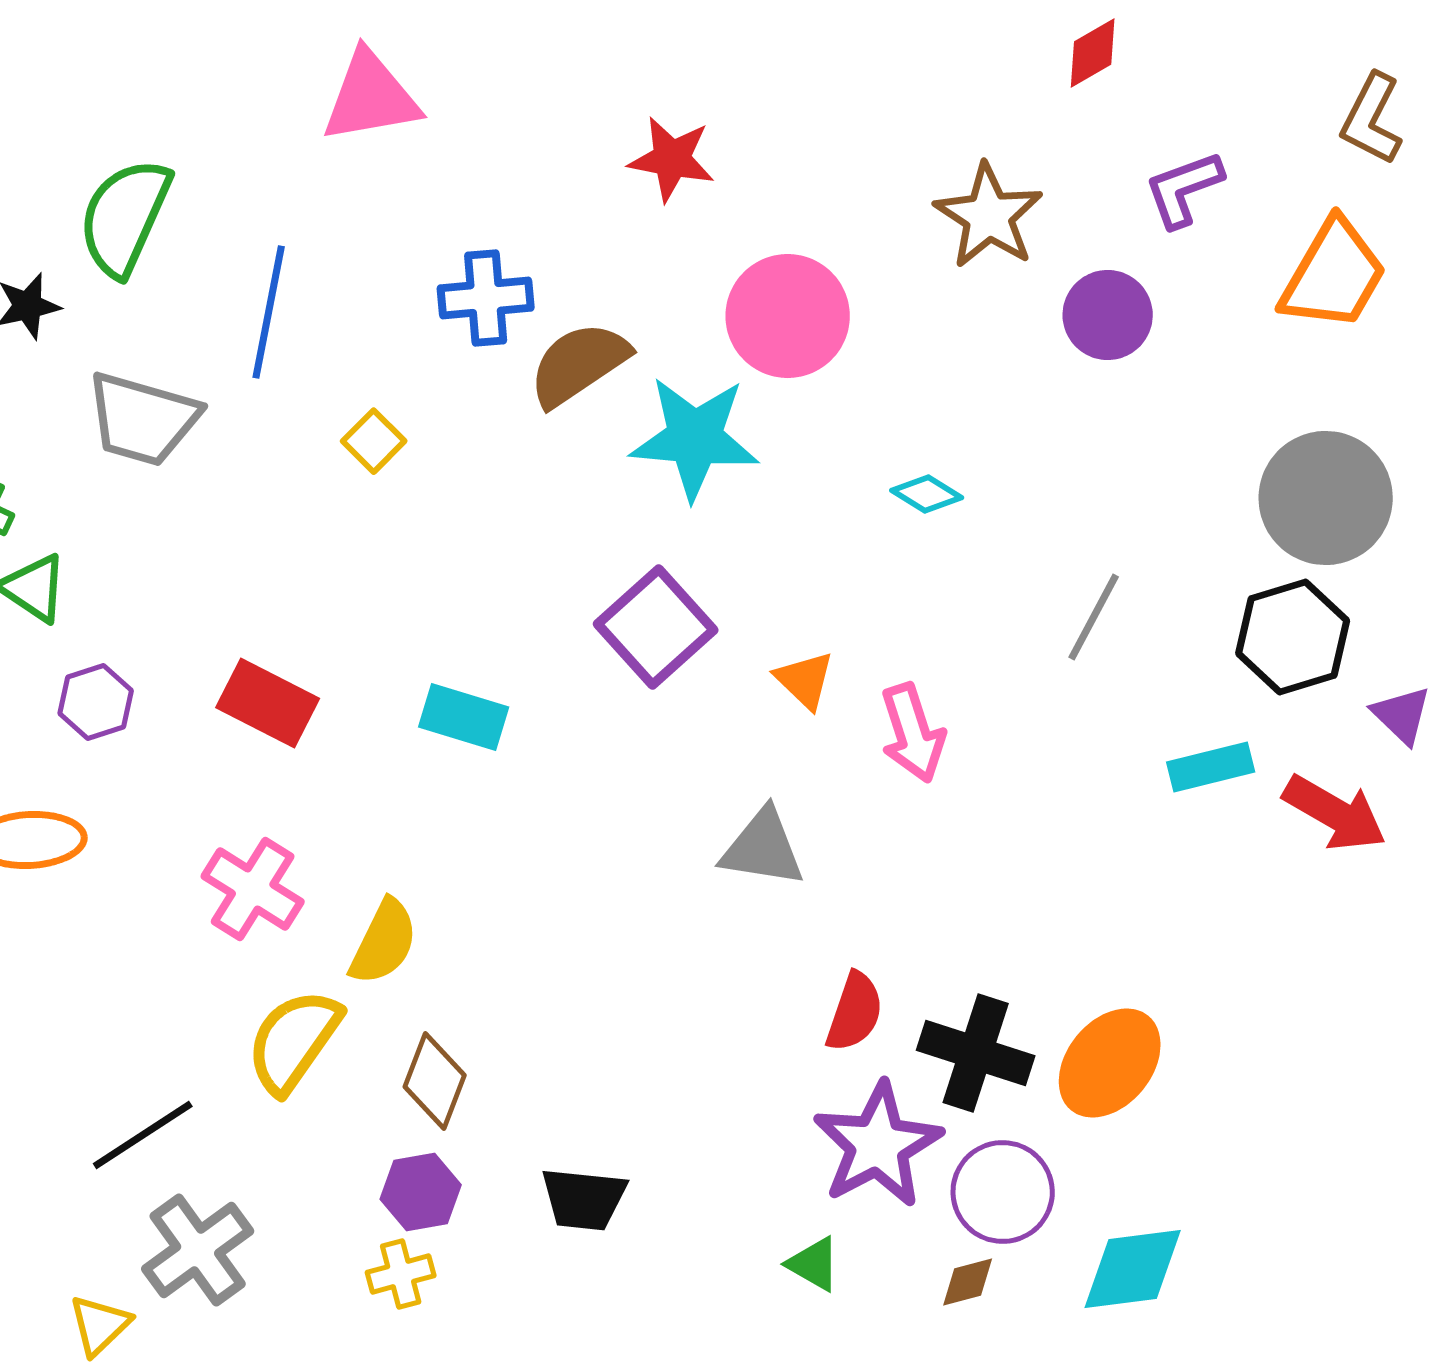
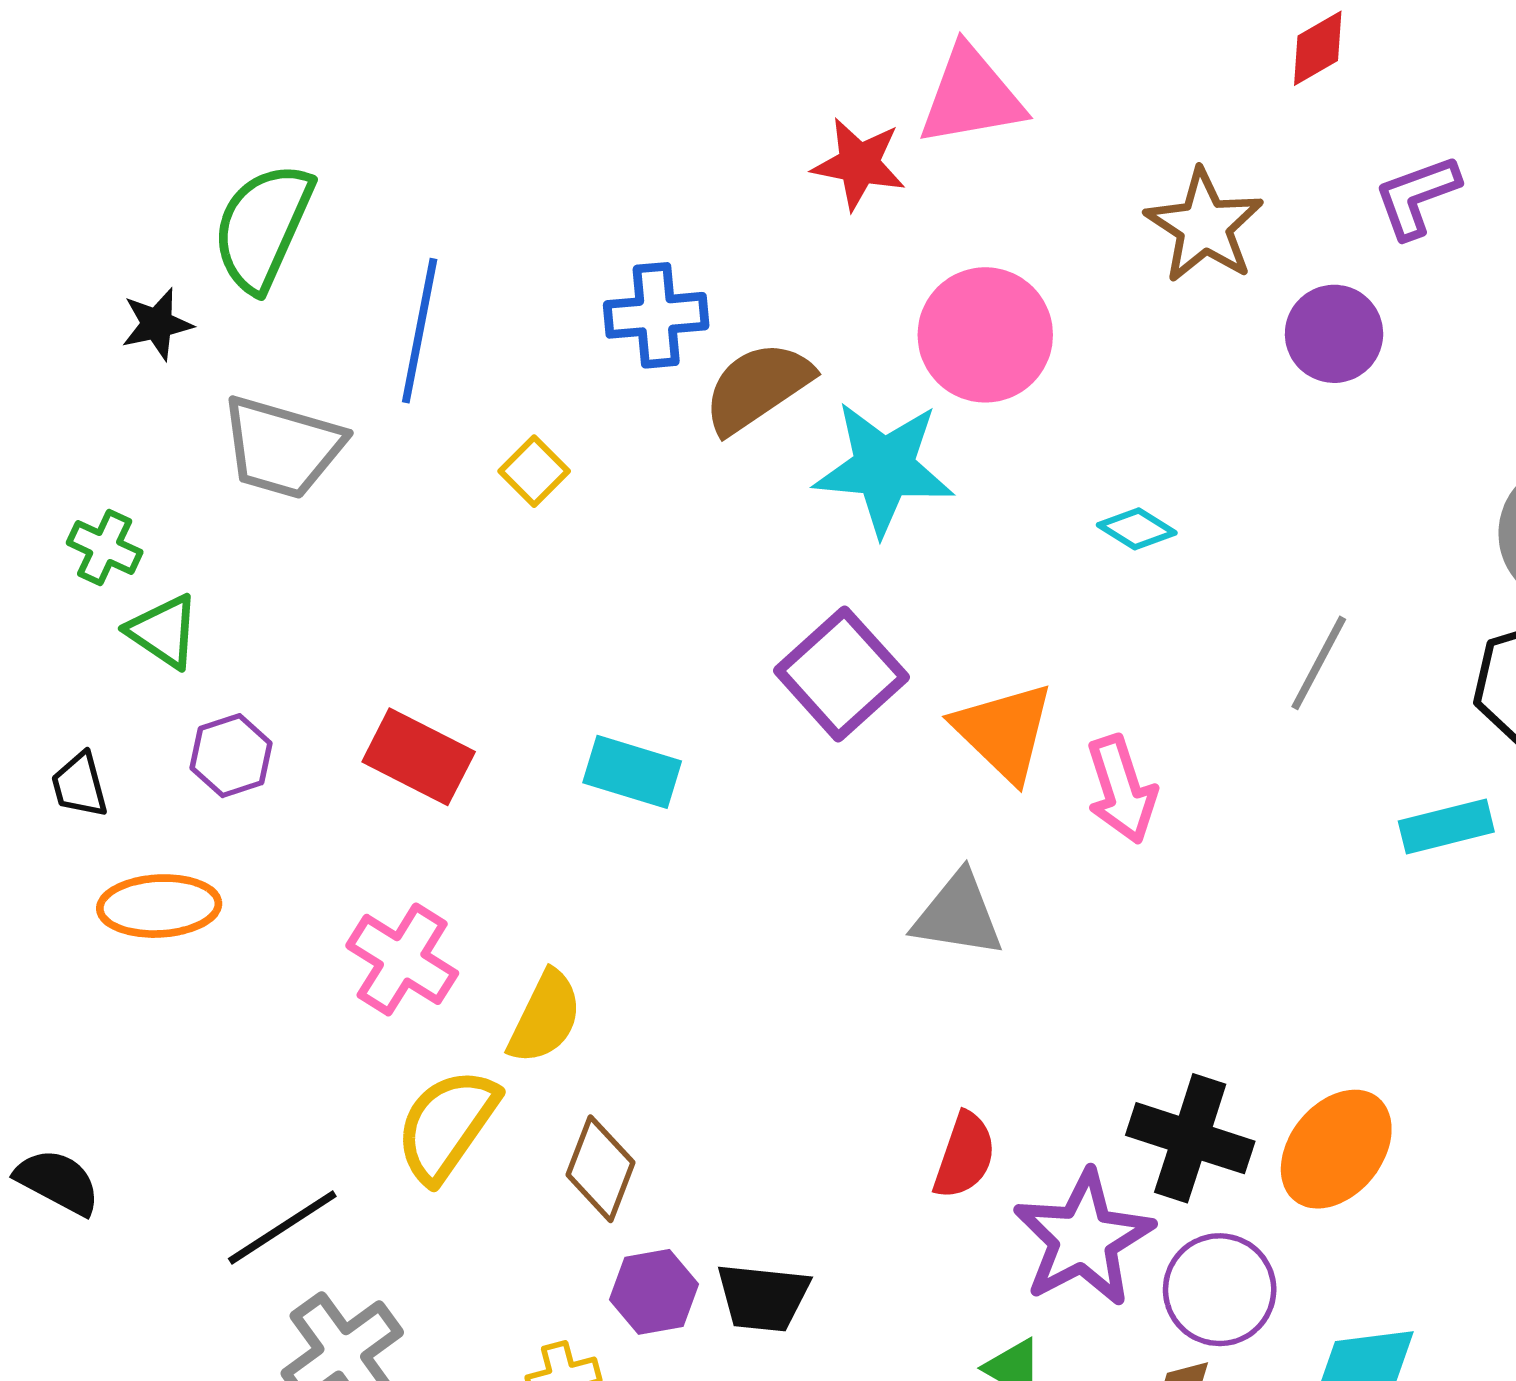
pink triangle: (371, 97) -> (971, 96), moved
orange triangle: (805, 680) -> (1004, 732), size x1.6
red semicircle: (855, 1012) -> (965, 1156), moved
purple hexagon: (421, 1192) -> (654, 1292), moved

